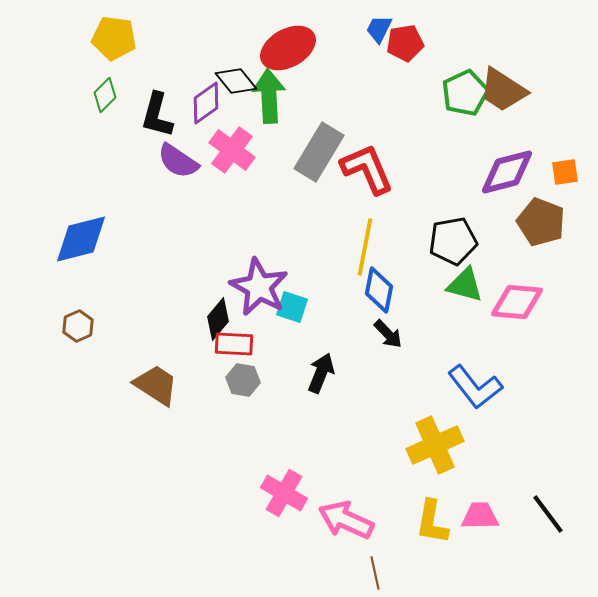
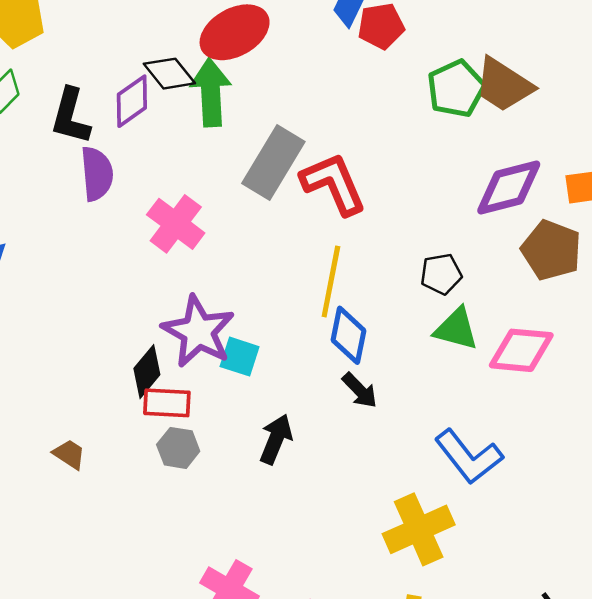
pink cross: (232, 150) -> (176, 224), moved
purple semicircle: (178, 161) -> (97, 174), turned -129
black pentagon: (453, 241) -> (441, 274), size x0.7
brown trapezoid: (156, 385) -> (69, 454), size x0.6

